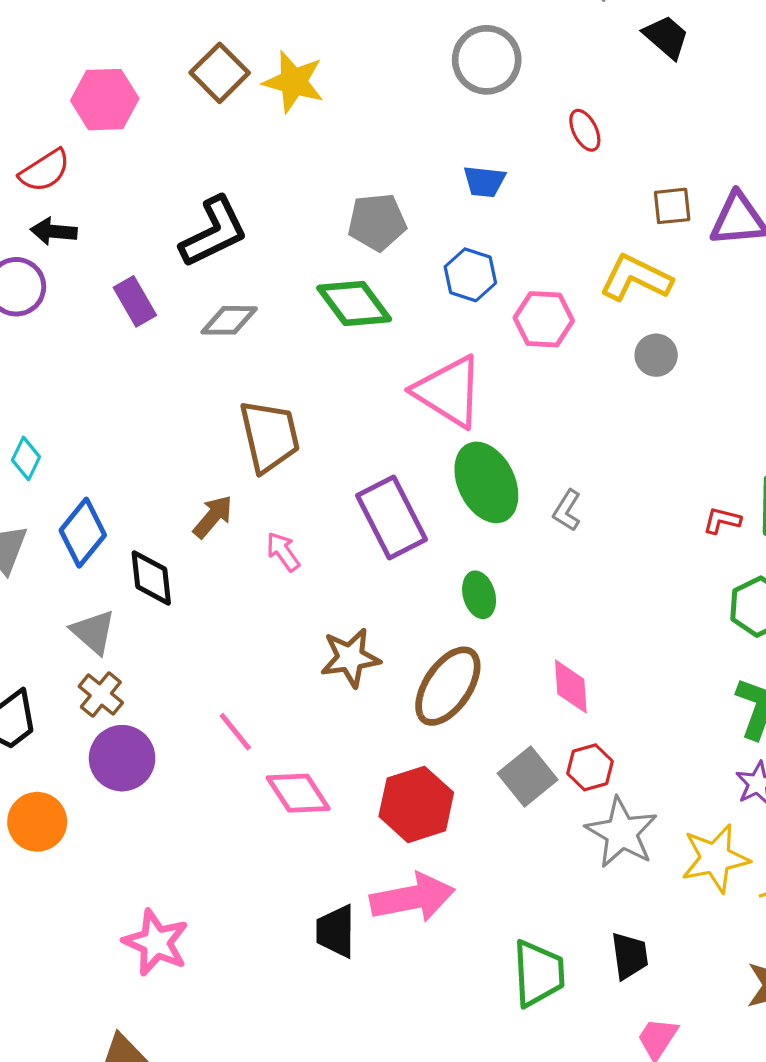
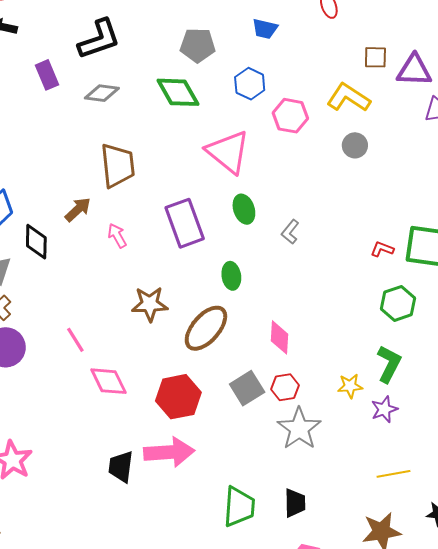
green ellipse: (486, 482) -> (244, 209), size x0.6
yellow star: (715, 858) -> (350, 386), moved, size x0.6

